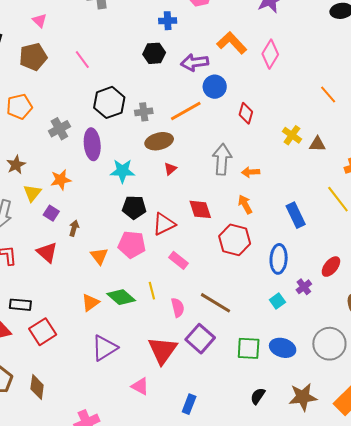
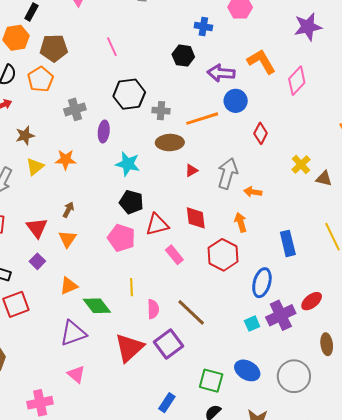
brown pentagon: (33, 57) -> (54, 48), moved
orange pentagon: (19, 107) -> (40, 79), turned -30
purple ellipse: (92, 144) -> (104, 131), size x0.7
red triangle: (170, 169) -> (191, 171), moved
purple square: (51, 213) -> (37, 261), moved
orange triangle: (99, 256) -> (67, 239), moved
pink rectangle: (179, 260) -> (174, 255), moved
purple cross: (304, 287) -> (281, 315), size x1.8
green diamond: (121, 297) -> (97, 306), moved
green square: (249, 348) -> (211, 381), moved
pink triangle: (140, 386) -> (76, 374), moved
blue rectangle: (189, 404) -> (167, 403), moved

